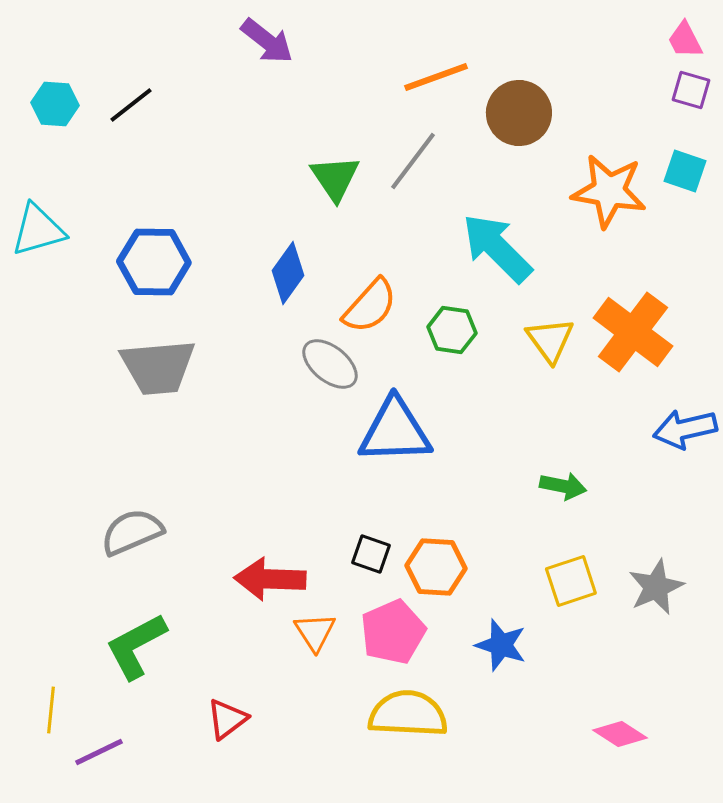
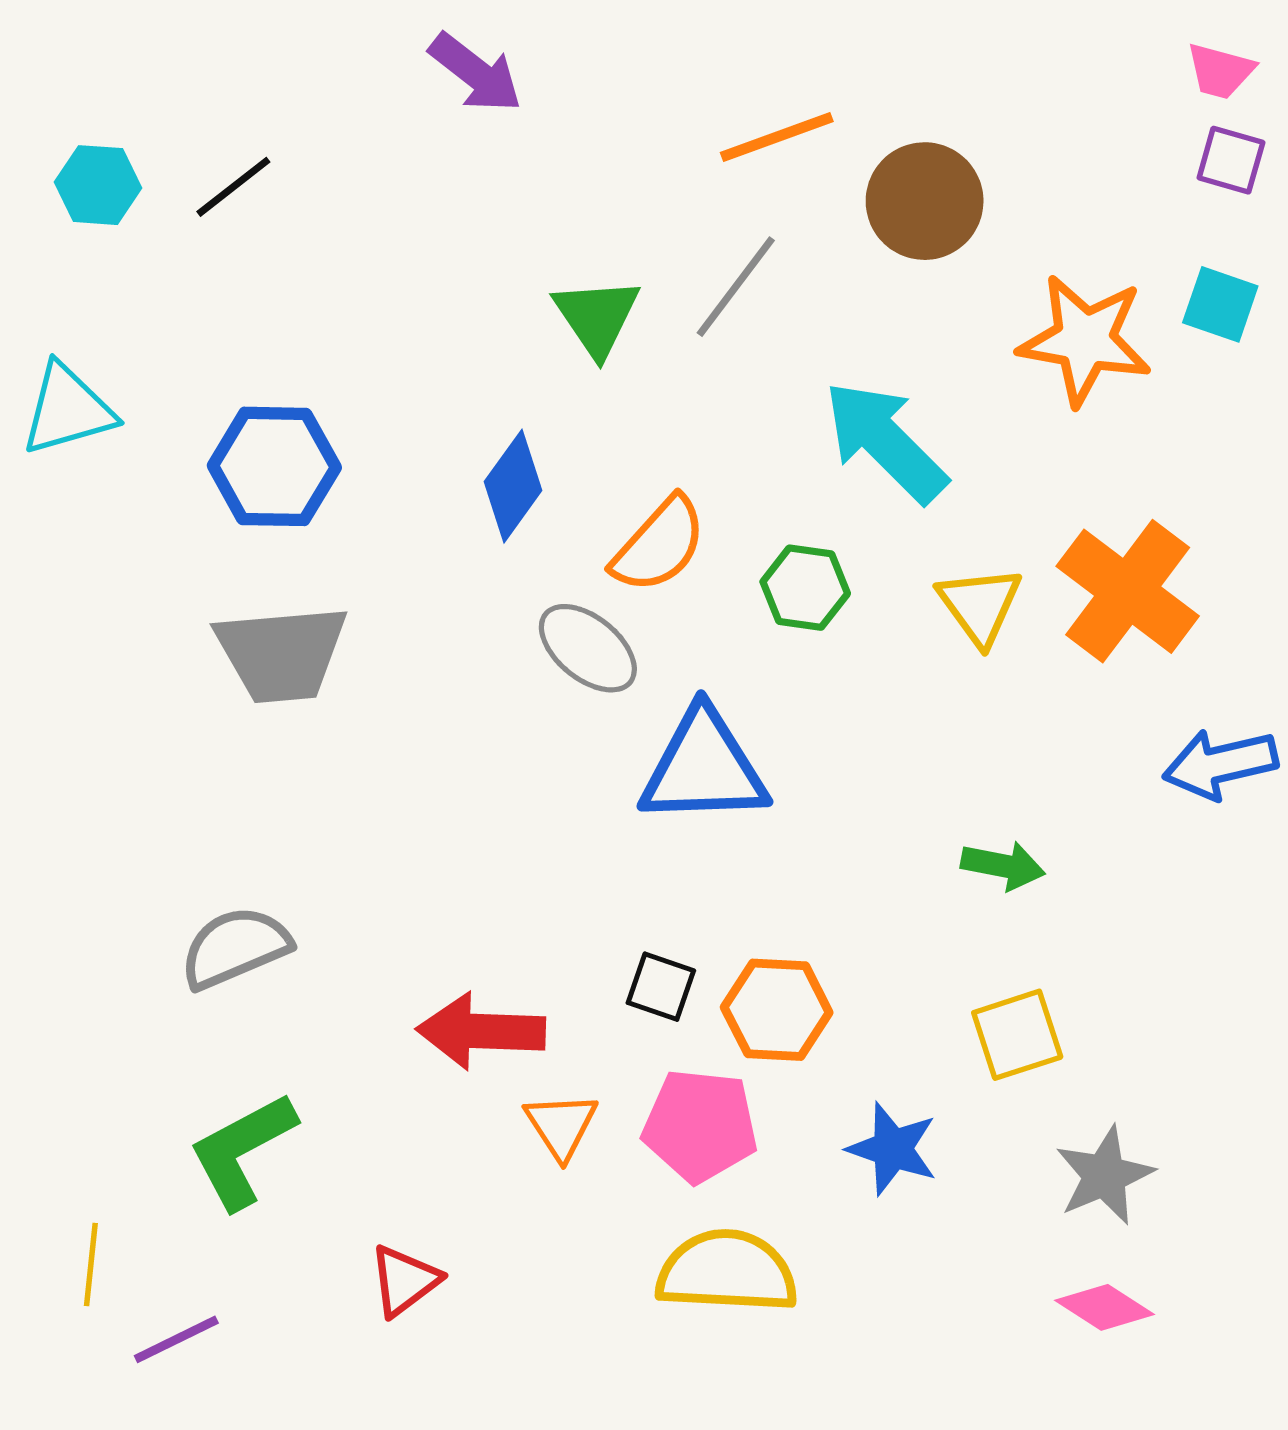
pink trapezoid: (685, 40) -> (1220, 71), turned -48
gray star: (656, 587) -> (1104, 1175), moved
pink pentagon: (393, 632) -> (700, 1126), turned 30

